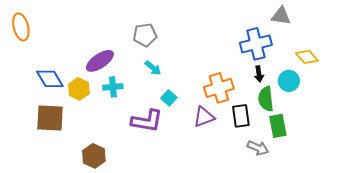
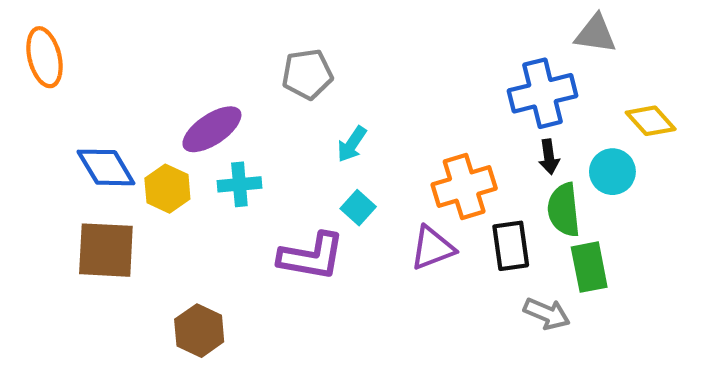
cyan arrow: (153, 68) -> (352, 144), moved, turned 84

